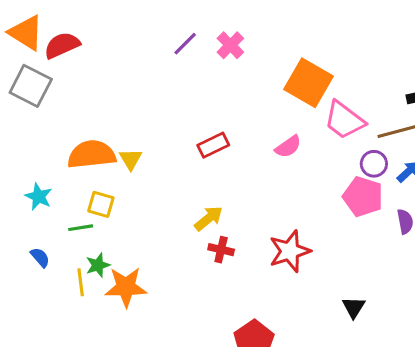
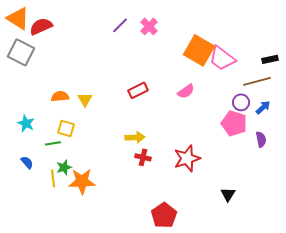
pink trapezoid: (344, 120) -> (222, 58), moved
orange semicircle: (92, 154) -> (60, 96), size x0.6
yellow arrow: (209, 218) -> (135, 137), turned 36

